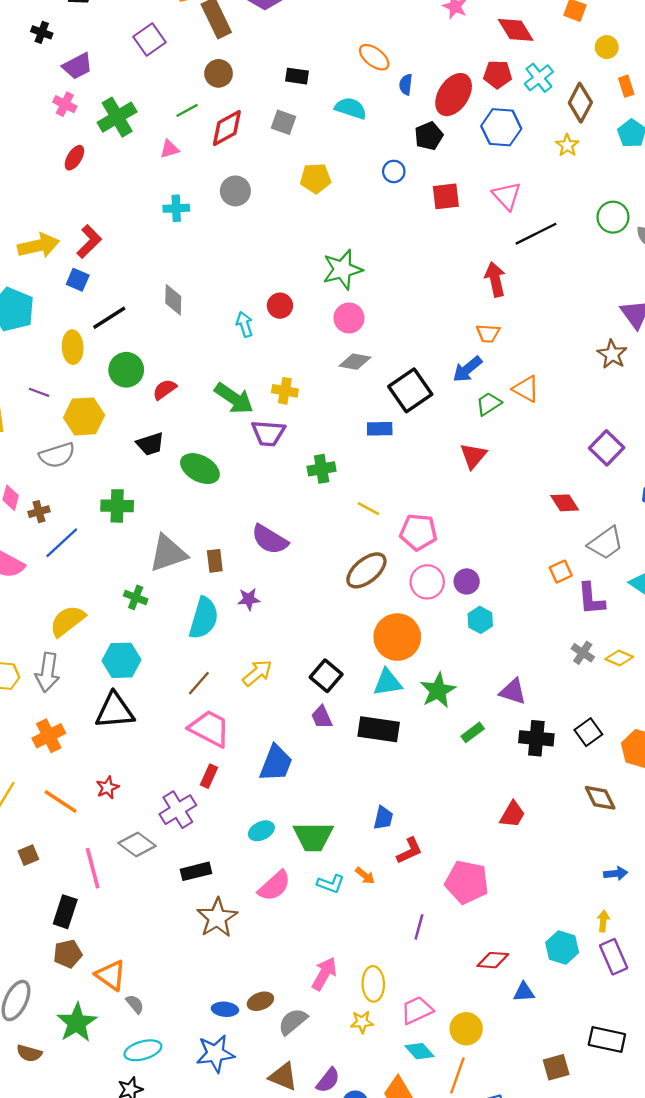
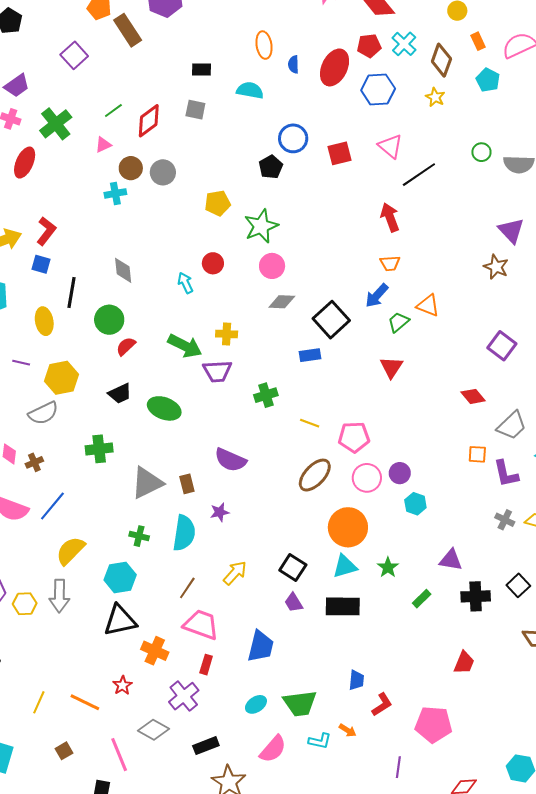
orange ellipse: (374, 57) -> (264, 45), turned 52
brown circle: (219, 73) -> (131, 168), moved
black pentagon: (429, 136) -> (271, 167), moved
red ellipse: (74, 158) -> (25, 163), size x1.4
blue circle: (394, 171) -> (293, 138), size x1.5
yellow pentagon: (315, 178) -> (218, 203), moved
green circle: (613, 217) -> (481, 152), size x0.7
black line: (109, 318) -> (72, 292), turned -40
green circle: (126, 370) -> (109, 320), moved
blue line: (62, 543) -> (52, 506), moved
orange square: (561, 572) -> (477, 454), turned 36
green cross: (136, 597) -> (139, 536), moved
green star: (438, 690) -> (388, 567), size x0.7
orange cross: (49, 736) -> (155, 651), moved, turned -32

